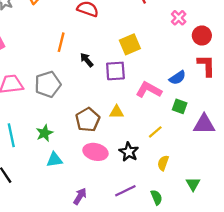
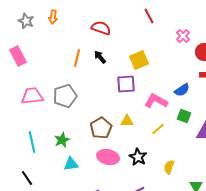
black arrow: (87, 60) -> (100, 57), moved
yellow line: (155, 132) -> (158, 129), moved

